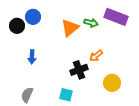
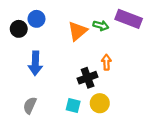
orange arrow: (96, 56) -> (106, 62), turned 128
blue arrow: (32, 57) -> (35, 63), size x1.5
yellow circle: (112, 83) -> (100, 103), moved

